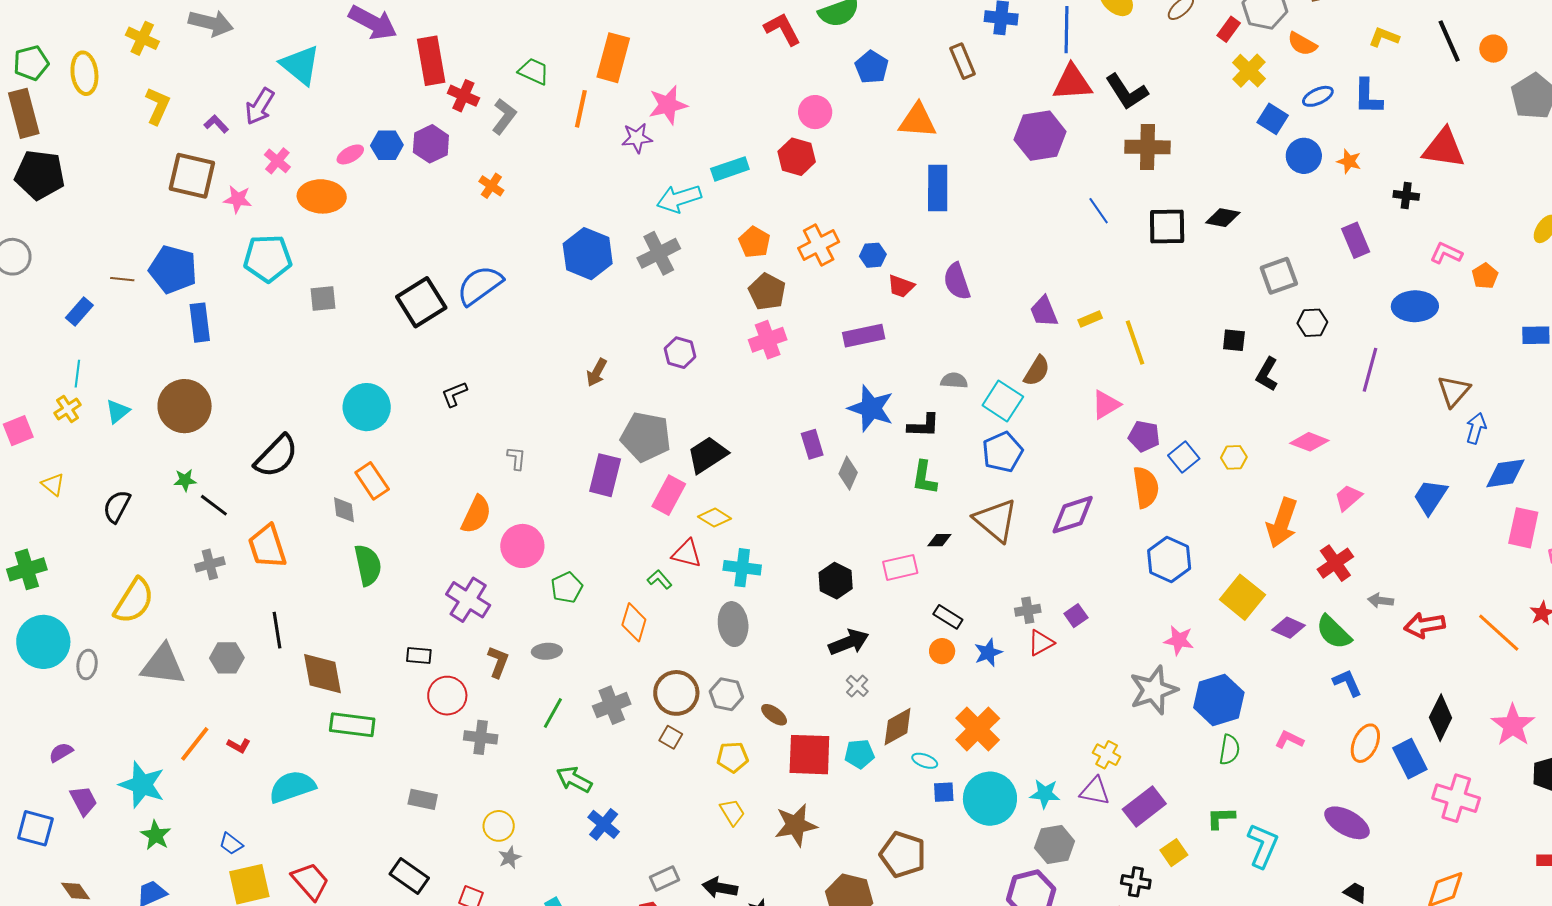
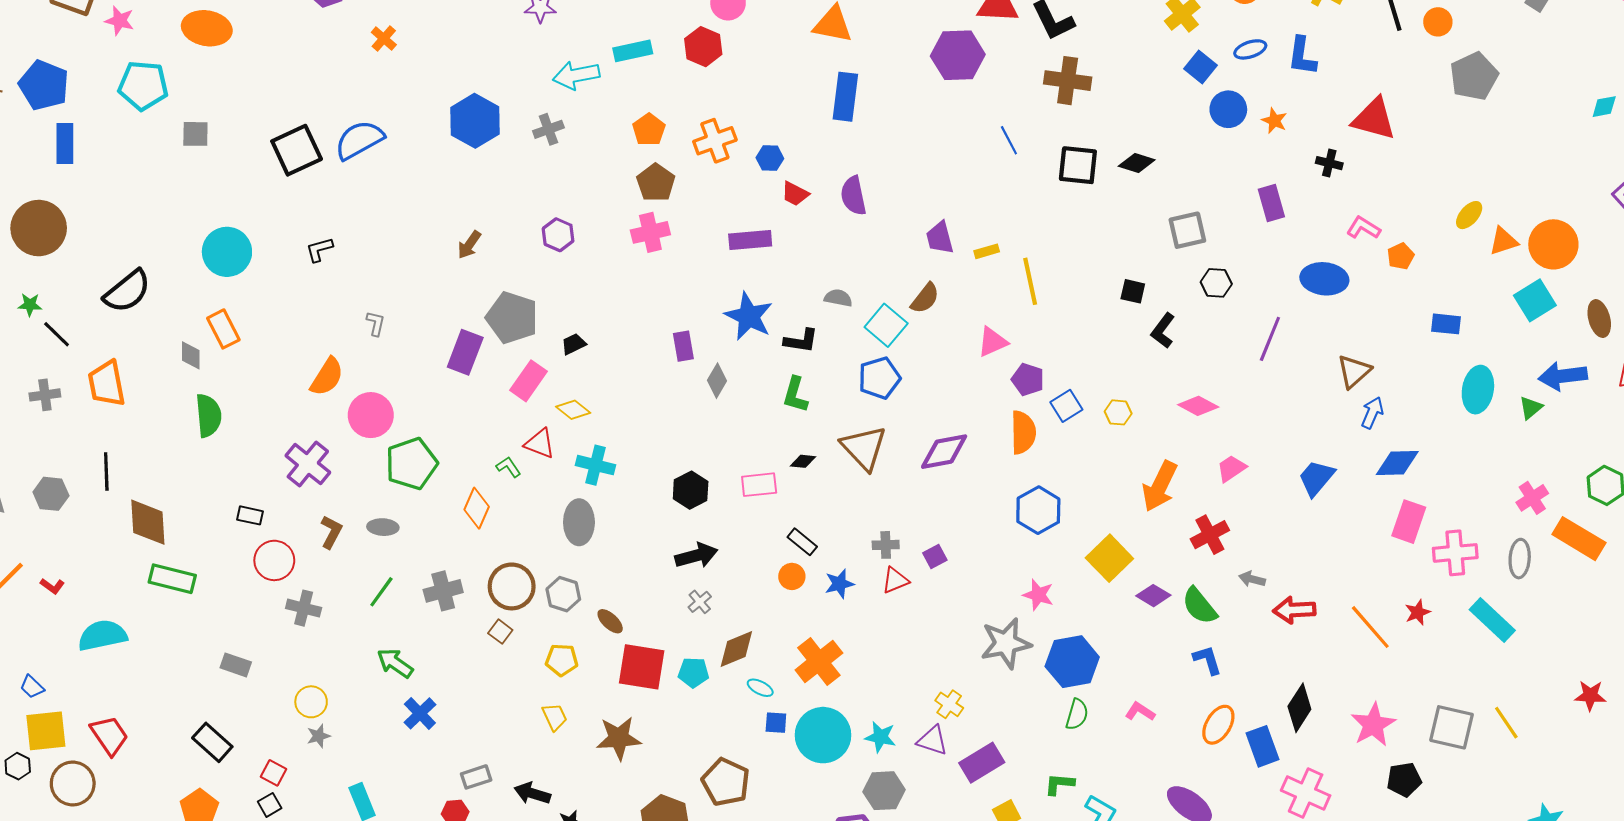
gray cross: (659, 253) -> (548, 129), size x0.7
black trapezoid: (707, 455) -> (574, 344), size x0.6
green pentagon: (567, 588) -> (411, 464), size x1.6

